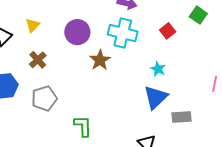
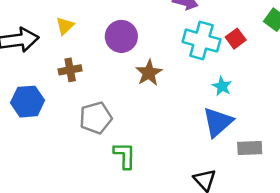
cyan cross: (123, 33) -> (201, 41), moved
brown cross: (38, 60) -> (70, 70), turned 30
gray pentagon: (44, 98) -> (96, 118), moved

